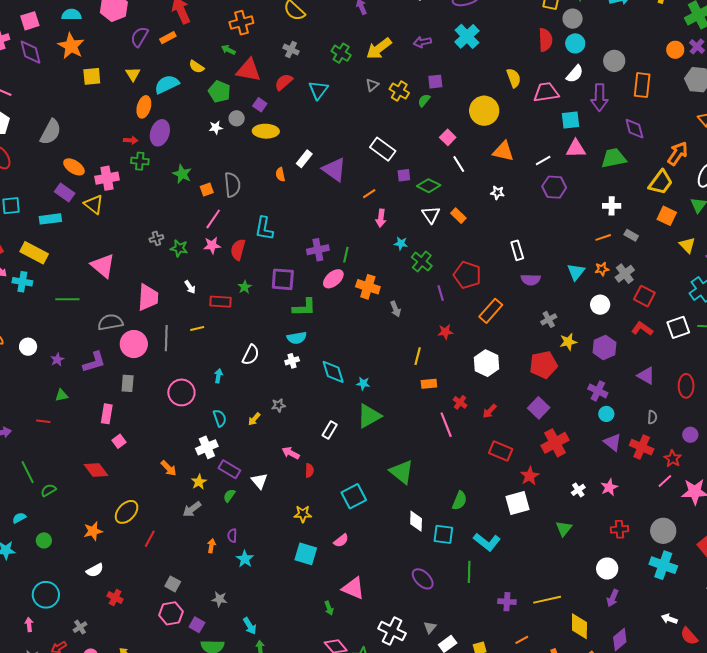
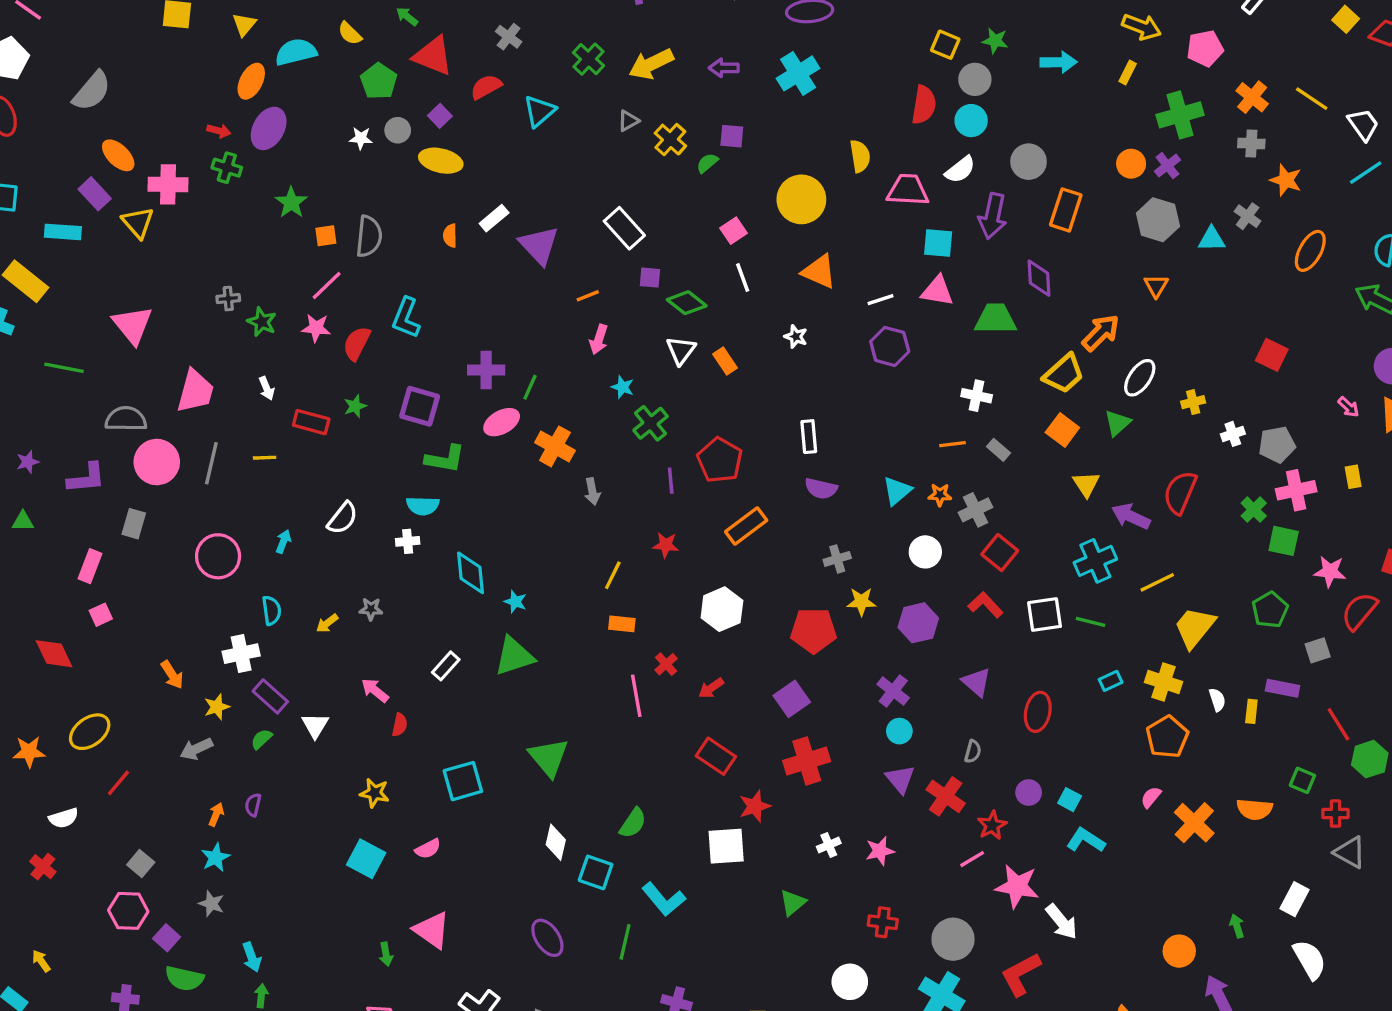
cyan star: (245, 559) -> (216, 858), moved
white semicircle: (95, 570) -> (64, 818), moved

